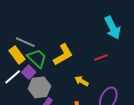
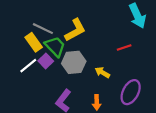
yellow L-shape: (63, 55) -> (75, 30), moved
gray hexagon: (39, 87) -> (74, 62), moved

